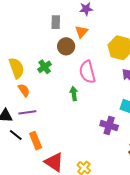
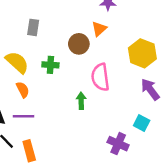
gray rectangle: (56, 22) -> (33, 27), moved
green cross: (45, 67) -> (50, 65), turned 32
yellow semicircle: (16, 68) -> (17, 62), turned -35

